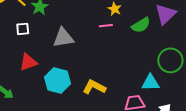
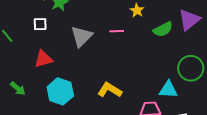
pink line: (106, 26) -> (117, 31), moved
gray triangle: (63, 38) -> (82, 36), turned -40
cyan hexagon: (57, 80) -> (60, 91), moved

